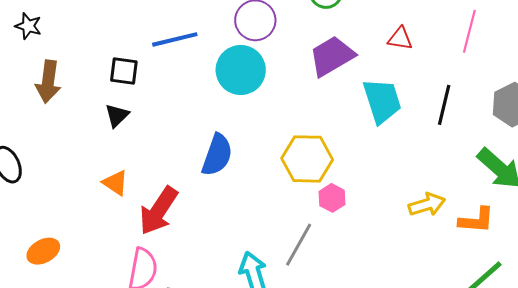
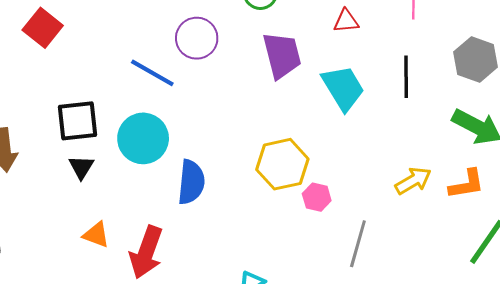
blue line: (175, 39) -> (152, 73), moved, turned 57
purple trapezoid: (332, 56) -> (282, 55), turned 120
cyan circle: (241, 70) -> (143, 138), moved
black square: (124, 71) -> (77, 121), size x1.4
gray line: (299, 245) -> (358, 244), moved

